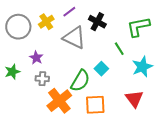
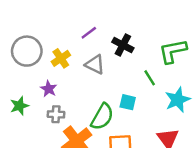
yellow cross: (46, 22) -> (61, 58), moved
gray triangle: (74, 38) -> (95, 64), size x0.7
cyan square: (101, 69) -> (128, 102), turned -32

